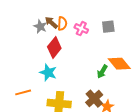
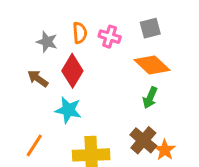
brown arrow: (51, 22) -> (38, 78), moved
orange diamond: (119, 64) -> (152, 65), moved
orange line: (23, 92) -> (34, 145), turned -35

